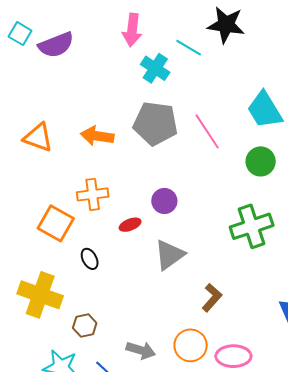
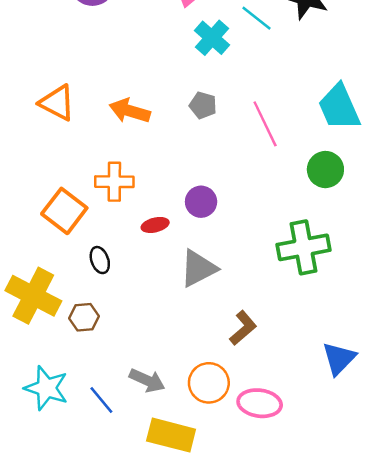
gray pentagon: (155, 123) -> (203, 105), size x0.5
brown hexagon: (85, 325) -> (84, 317), moved

